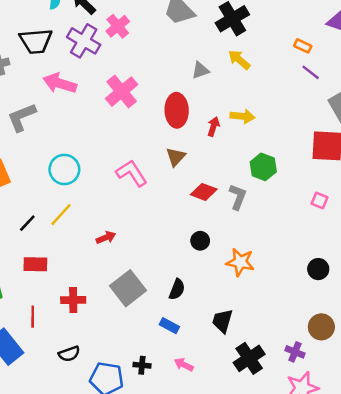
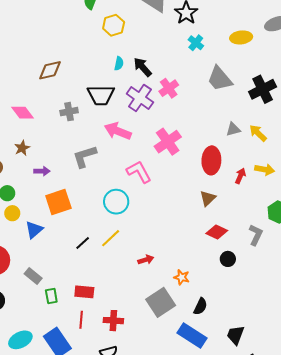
yellow arrow: (239, 60) -> (258, 133), moved
pink L-shape: (132, 173) -> (139, 172), moved
red diamond: (204, 192) -> (217, 232), moved
black circle: (200, 241) -> (228, 259), moved
orange star: (240, 262) -> (182, 277), moved, size x0.7
red rectangle: (35, 264) -> (84, 292), moved
red cross: (73, 300) -> (113, 321), moved
blue rectangle: (169, 326) -> (192, 335), size x1.8

